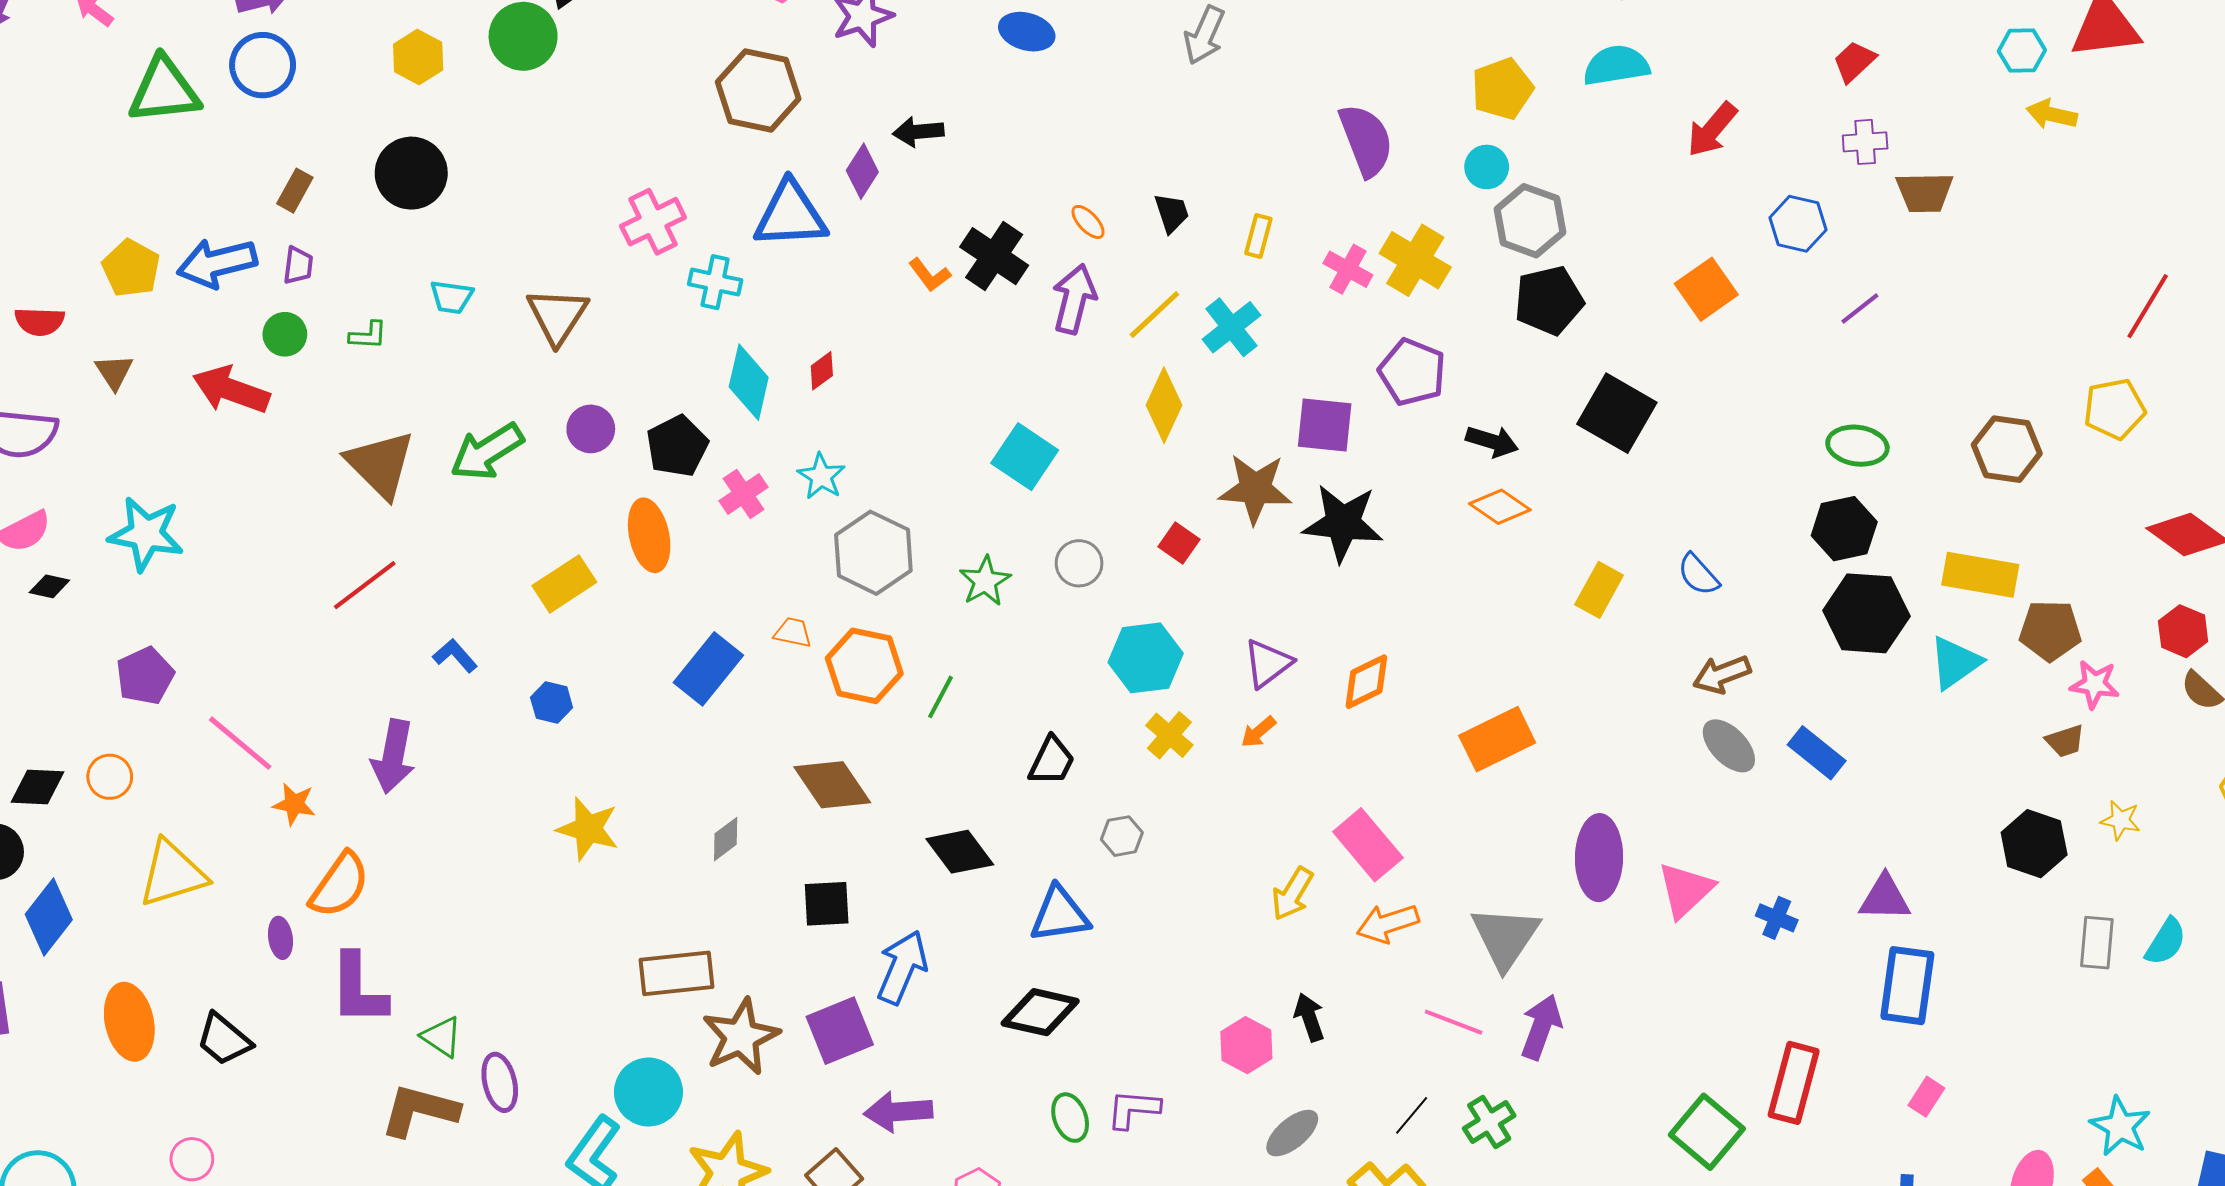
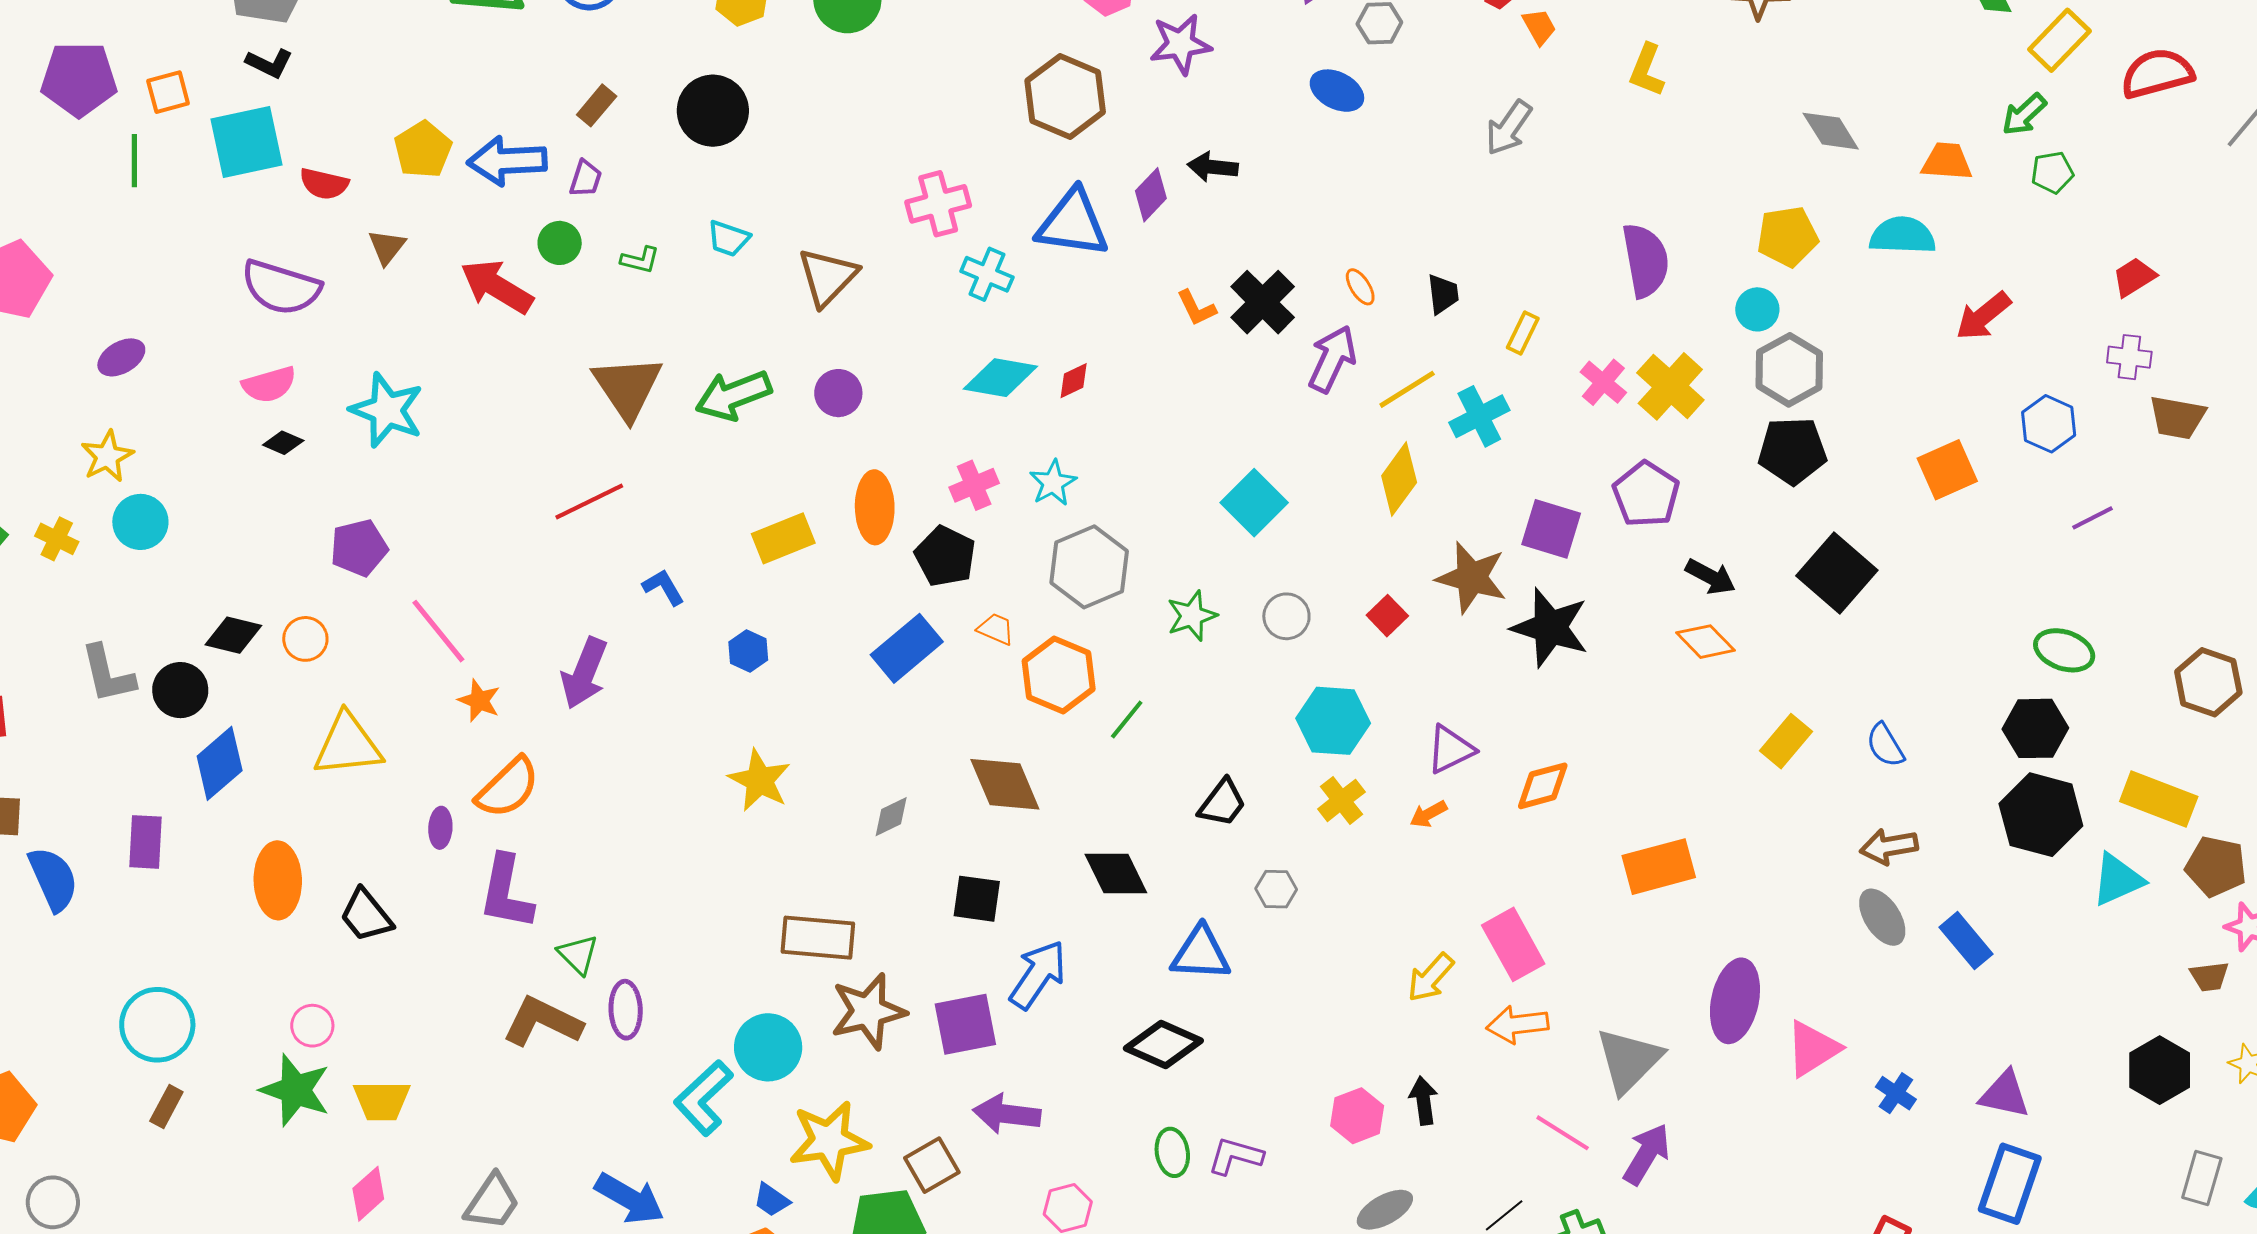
cyan diamond: (749, 382) -> (1000, 378), turned 76
black pentagon: (677, 446) -> (945, 556), moved, turned -30

